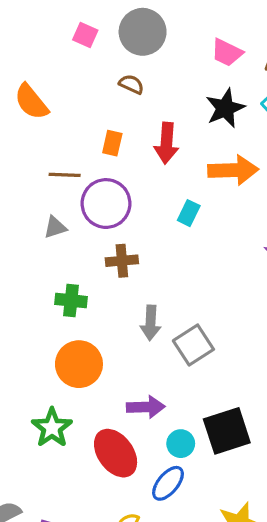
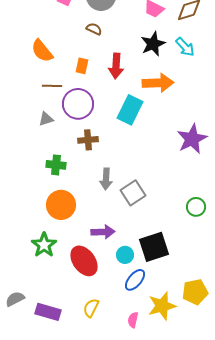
orange semicircle: (31, 102) -> (42, 51), moved
cyan rectangle: (189, 213) -> (130, 110), size x1.8
blue ellipse: (168, 483) -> (135, 280), moved

